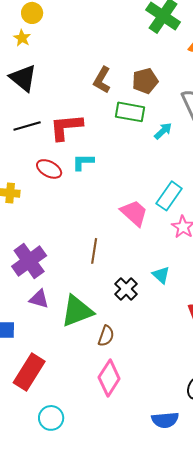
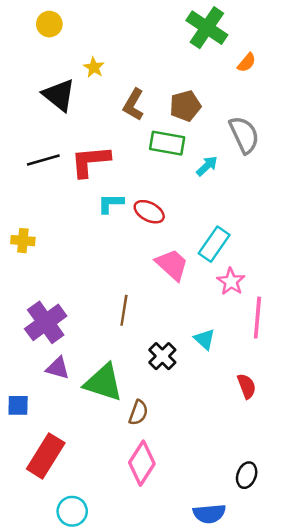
yellow star: (22, 38) -> (94, 67), moved
black triangle: (23, 78) -> (59, 95), moved
red ellipse: (49, 169) -> (149, 212), moved
green triangle: (77, 311) -> (103, 383), turned 39

